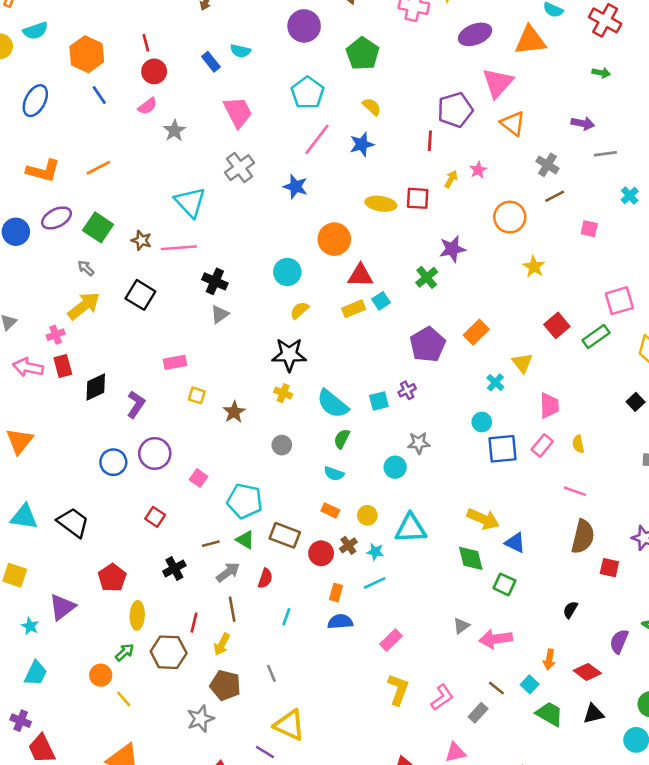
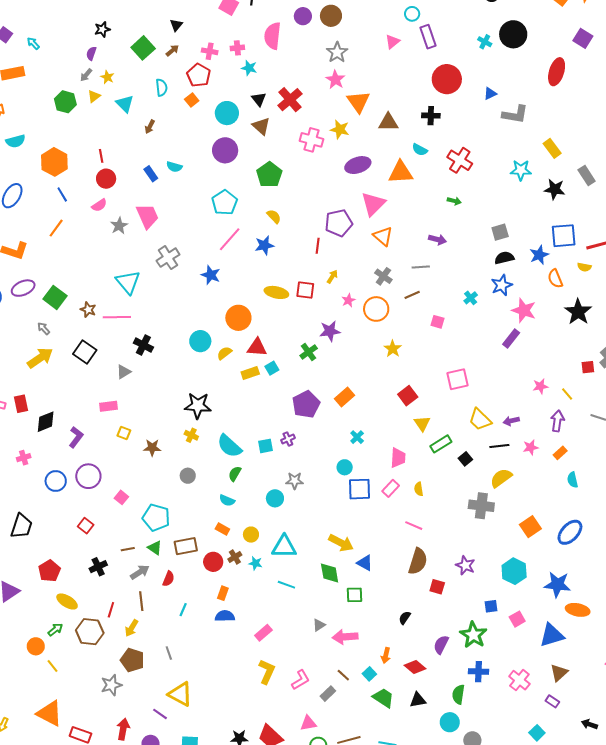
pink trapezoid: (238, 112) -> (147, 216), moved
gray line: (605, 154) -> (421, 267), moved
gray cross: (547, 165) -> (383, 276), moved
orange line: (98, 168) -> (56, 228), moved, turned -30
pink star: (478, 170) -> (348, 300), moved
yellow semicircle: (299, 310) -> (224, 353), moved
gray triangle: (220, 314) -> (124, 372), moved
pink cross: (56, 335) -> (24, 458), moved
green rectangle: (596, 336) -> (441, 444), moved
yellow triangle: (522, 363) -> (422, 423), moved
brown star: (234, 412) -> (152, 448), turned 30
black trapezoid: (73, 523) -> (21, 526), turned 68
brown rectangle: (285, 535) -> (186, 546), turned -35
cyan line: (375, 583) -> (286, 585), moved, turned 42
green square: (504, 584) -> (355, 595), turned -30
yellow ellipse: (137, 615) -> (67, 601), turned -65

